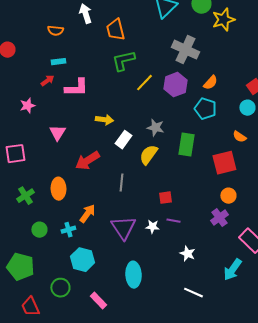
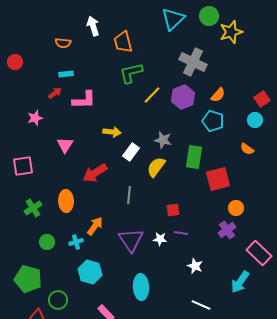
red square: (224, 163) -> (218, 179), moved
green circle: (60, 288) -> (58, 300), moved

